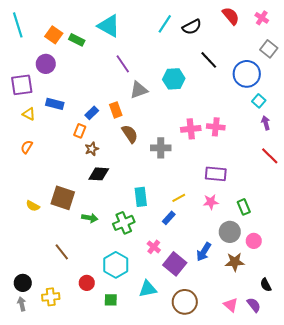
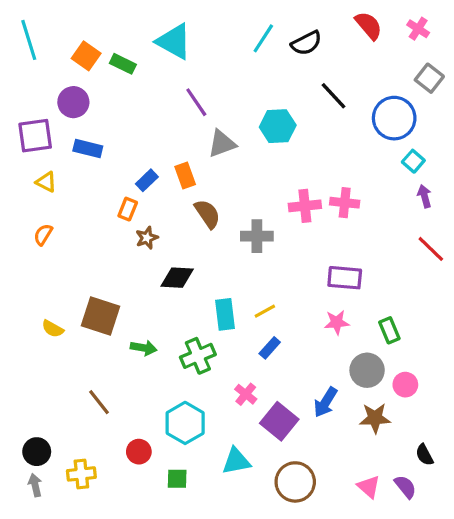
blue rectangle: (55, 104) -> (88, 148), moved
black diamond: (99, 174) -> (177, 278), moved
yellow line: (179, 198) -> (265, 311), moved

